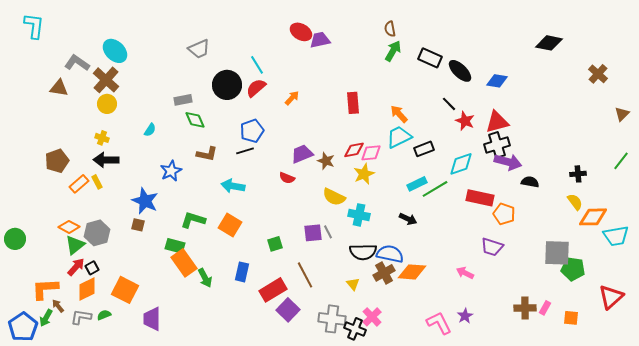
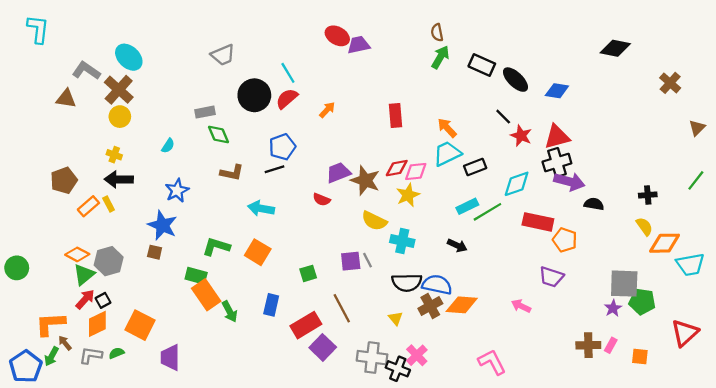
brown star: (326, 161) -> (365, 180), size x1.5
blue star: (171, 171) -> (177, 191), moved
purple star: (465, 316) -> (613, 308), moved

